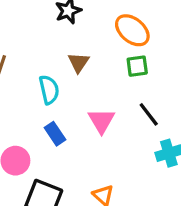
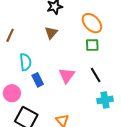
brown triangle: (79, 62) -> (51, 33), moved
cyan semicircle: (49, 90) -> (25, 62), moved

